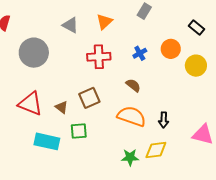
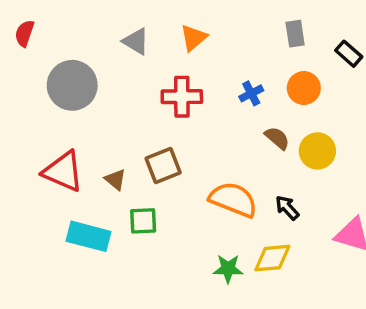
gray rectangle: (144, 11) -> (295, 34), moved, turned -42
yellow circle: (196, 66) -> (317, 151), moved
brown semicircle: (133, 85) -> (277, 138), moved
black arrow: (164, 120) -> (287, 208), turned 133

